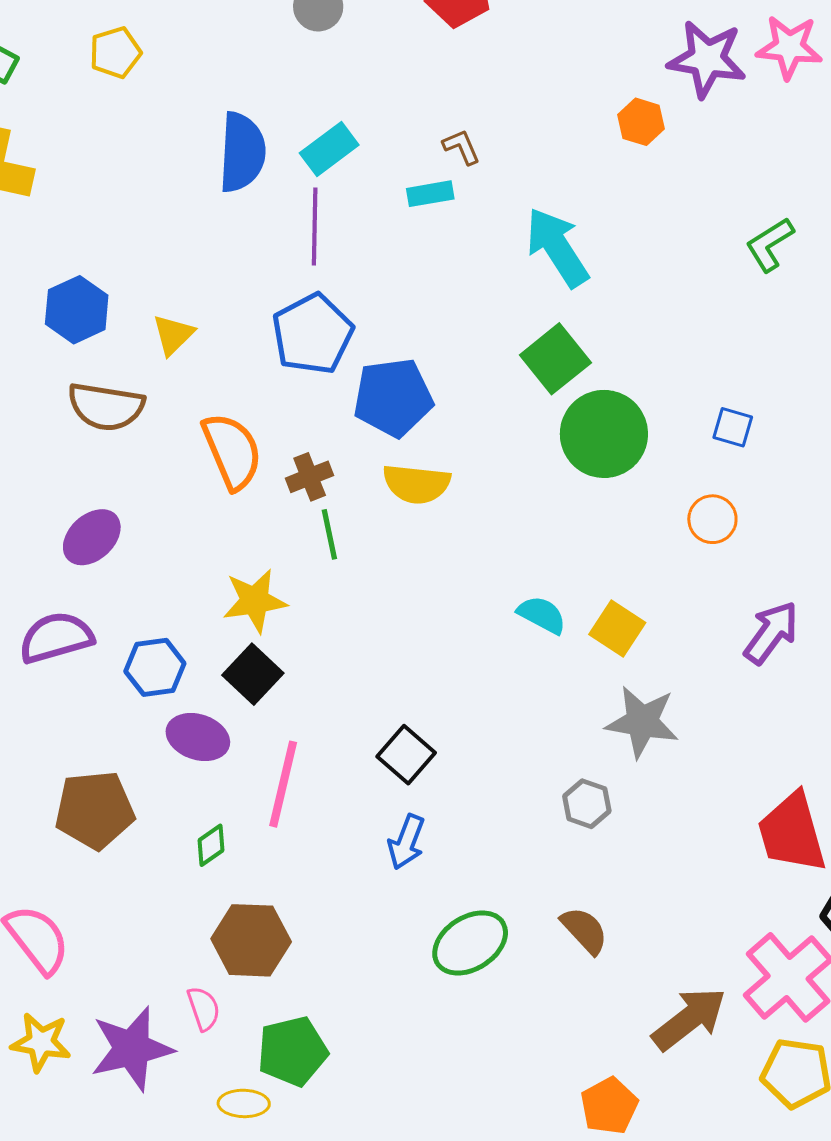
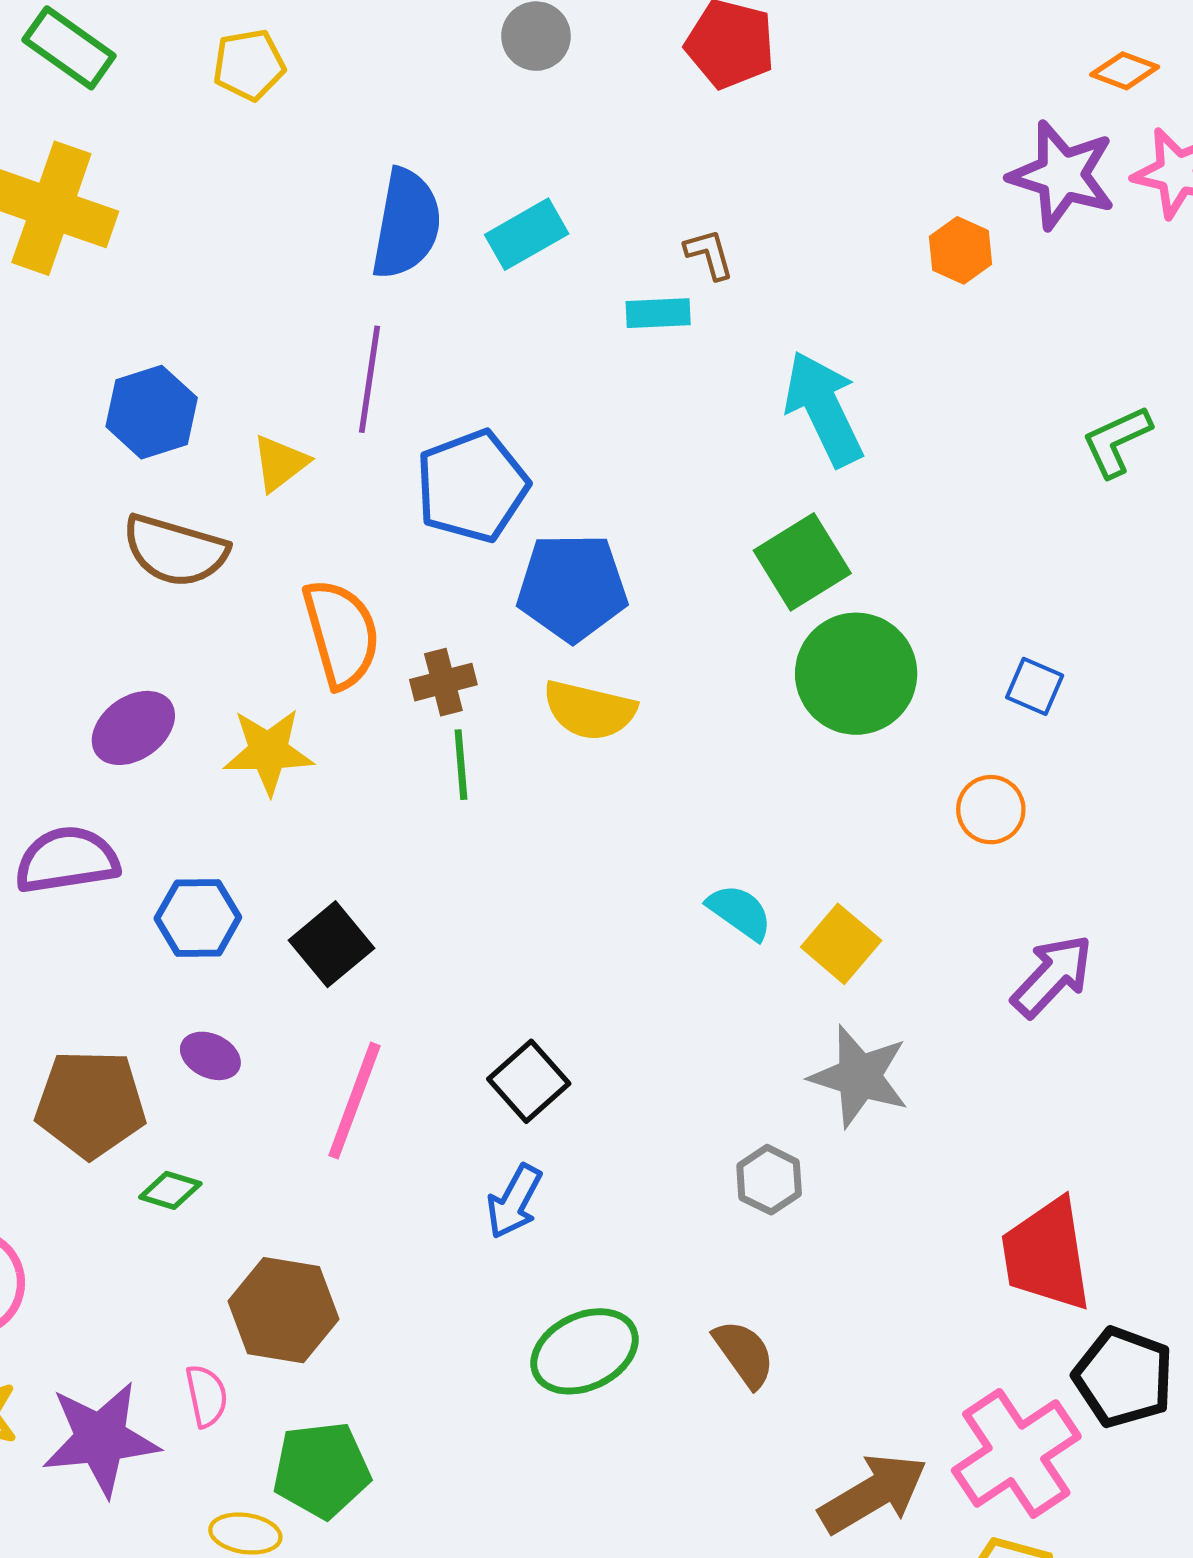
purple line: (315, 226) -> (369, 379), moved
yellow star: (255, 601) -> (268, 751), moved
purple ellipse: (198, 737) -> (210, 1056), moved, size x0.7
green diamond: (211, 845) -> (170, 1190), moved, turned 45

